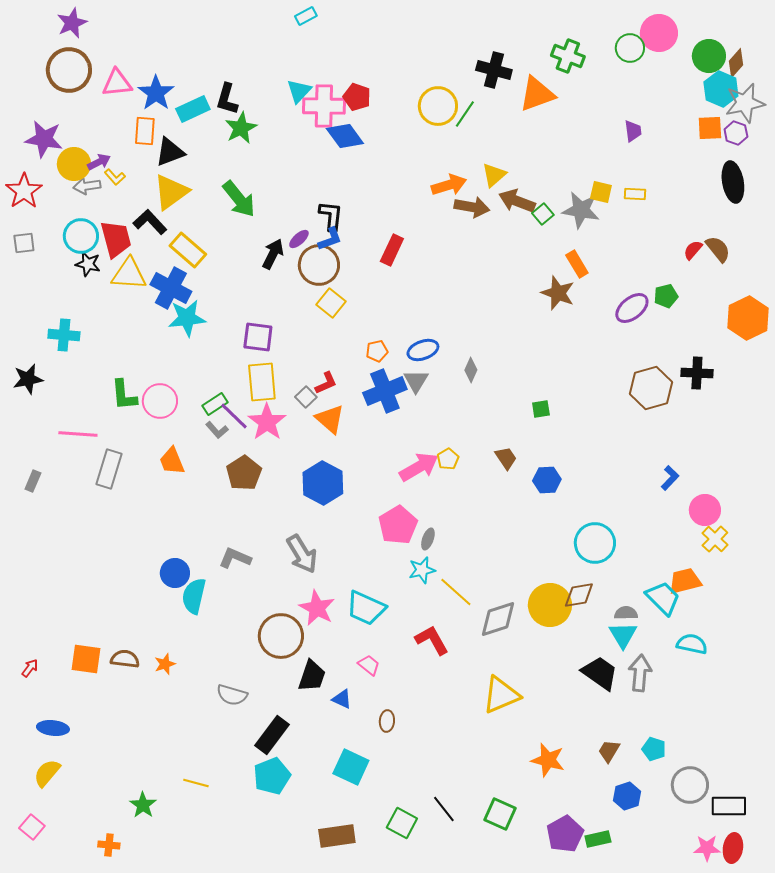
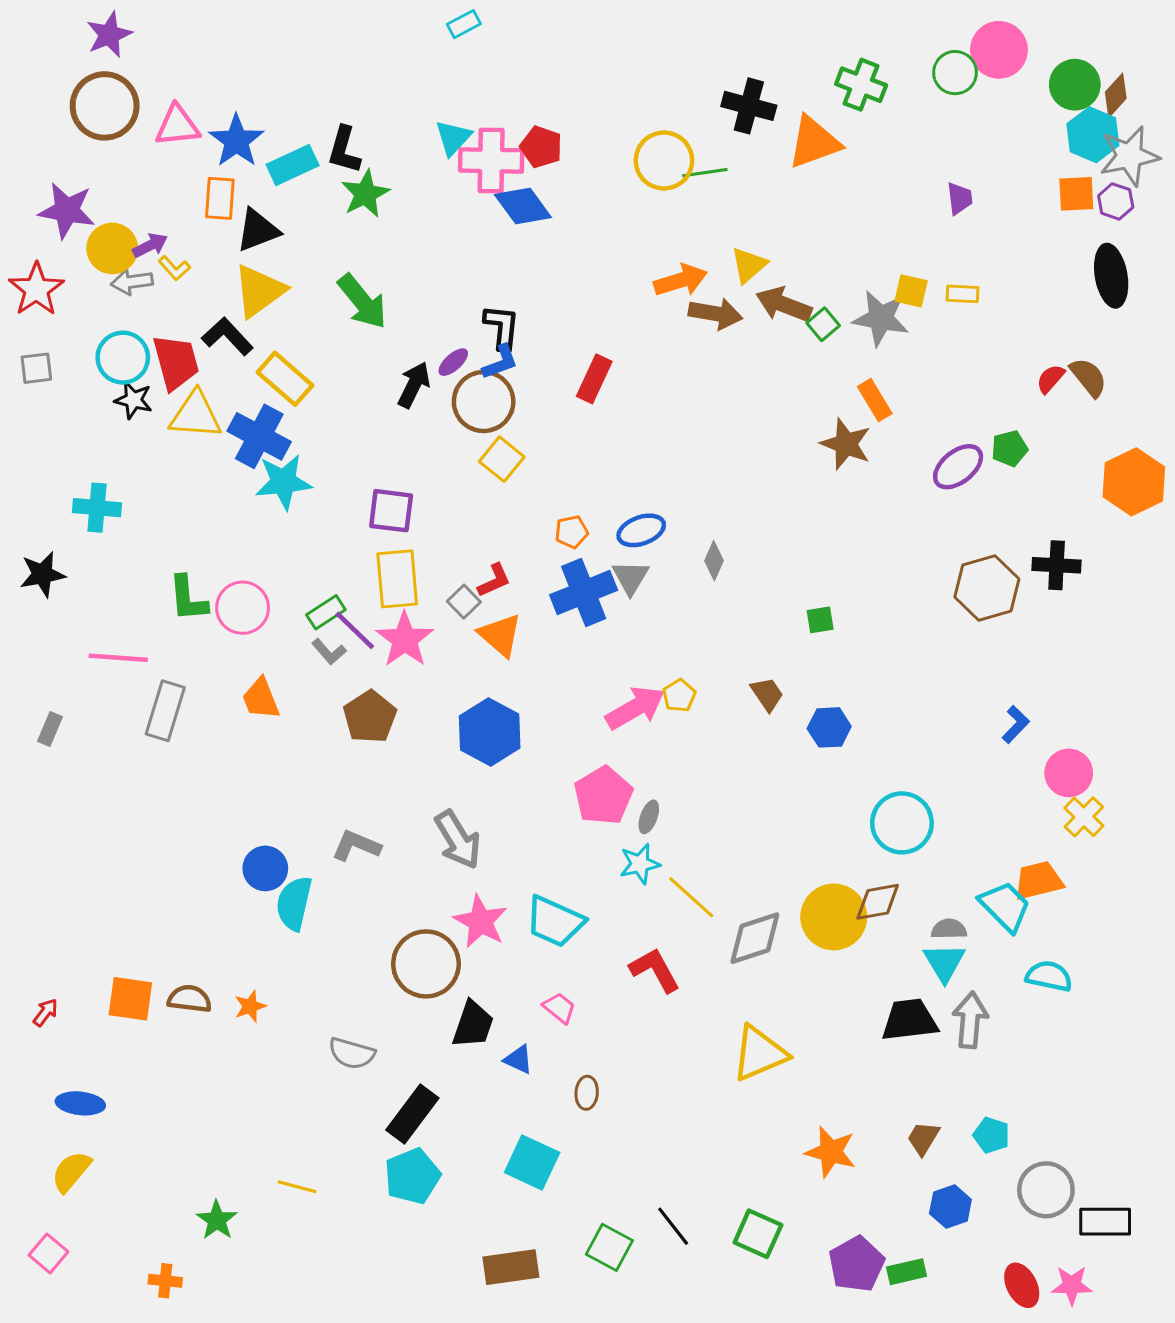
green line: (465, 114) -> (705, 173), turned 48
black trapezoid: (600, 673) -> (910, 1020), turned -42
red ellipse: (733, 848) -> (1022, 1285), moved, turned -36

